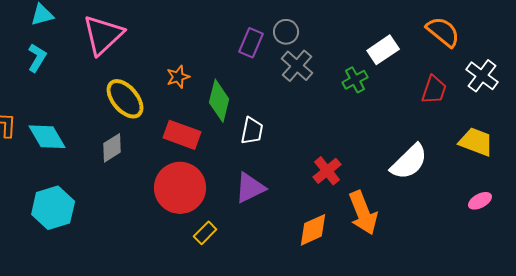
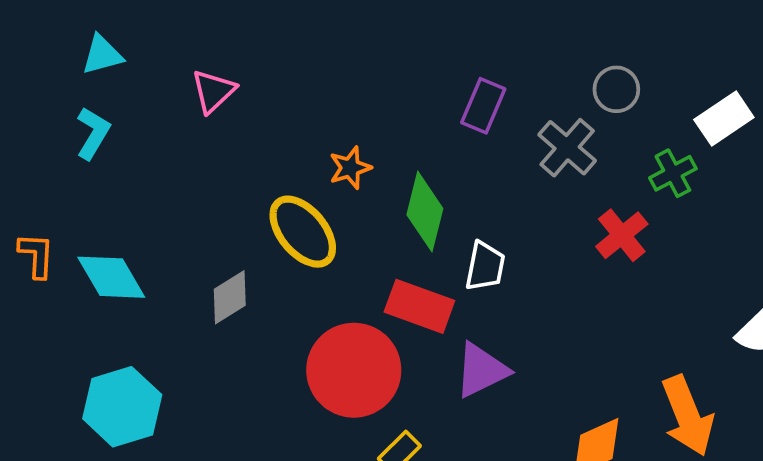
gray circle: (286, 32) -> (616, 89), moved
pink triangle: (103, 35) -> (213, 91), size x0.6
yellow ellipse: (125, 99) -> (303, 232), moved
red rectangle: (182, 135) -> (419, 306), moved
red cross: (327, 171) -> (622, 235), moved

